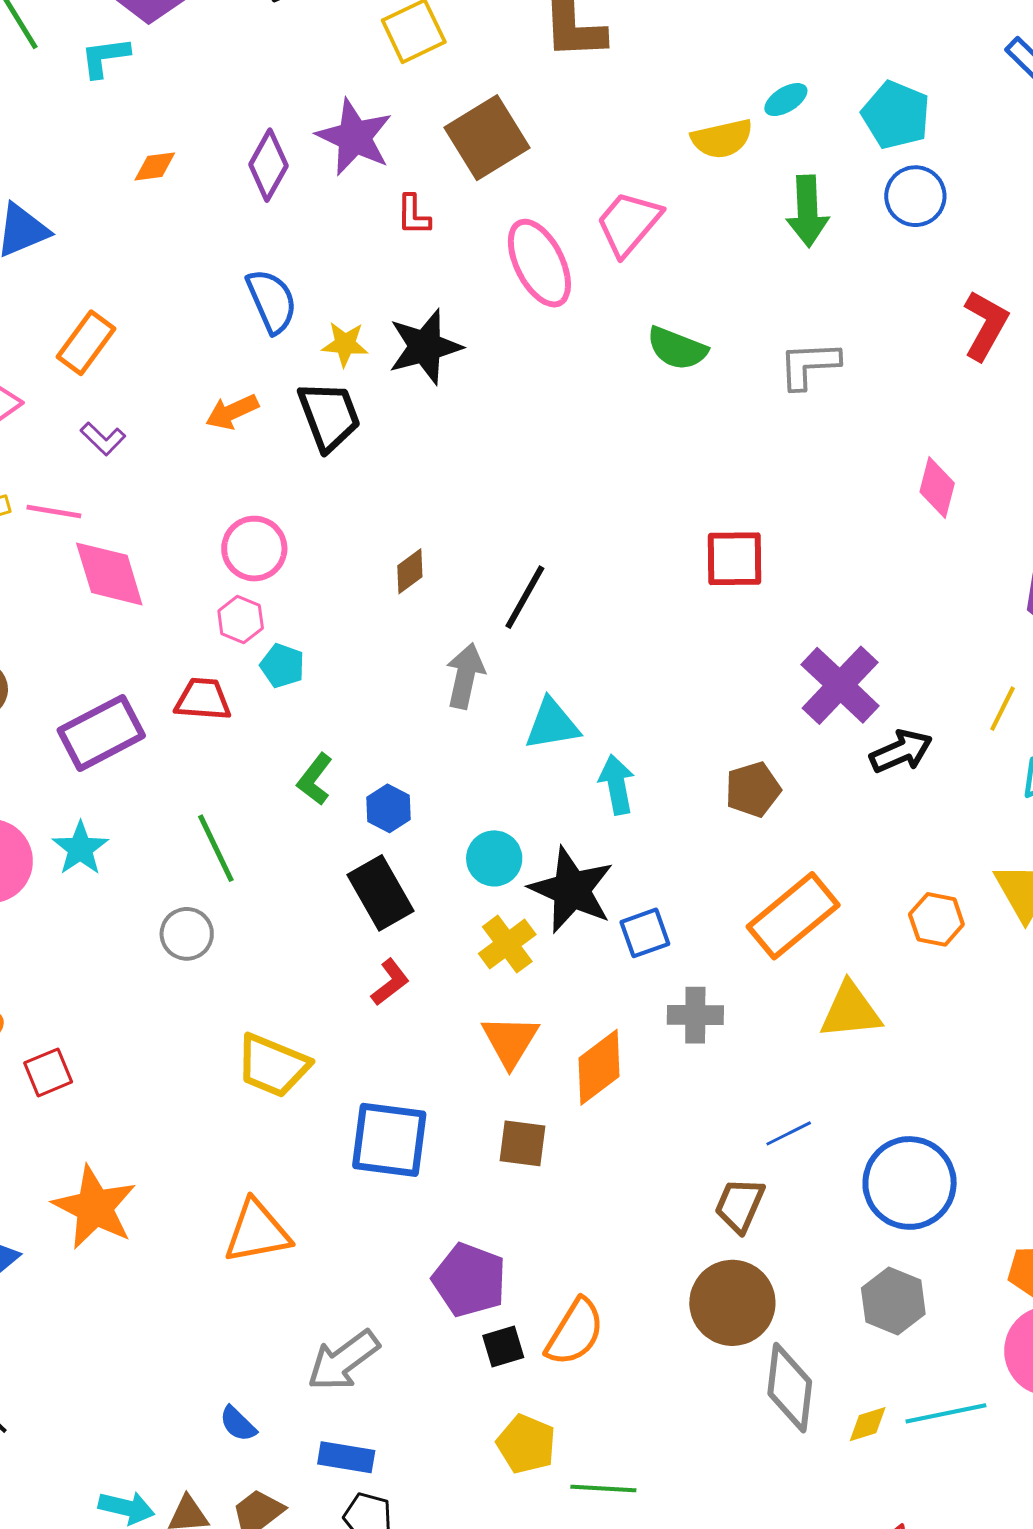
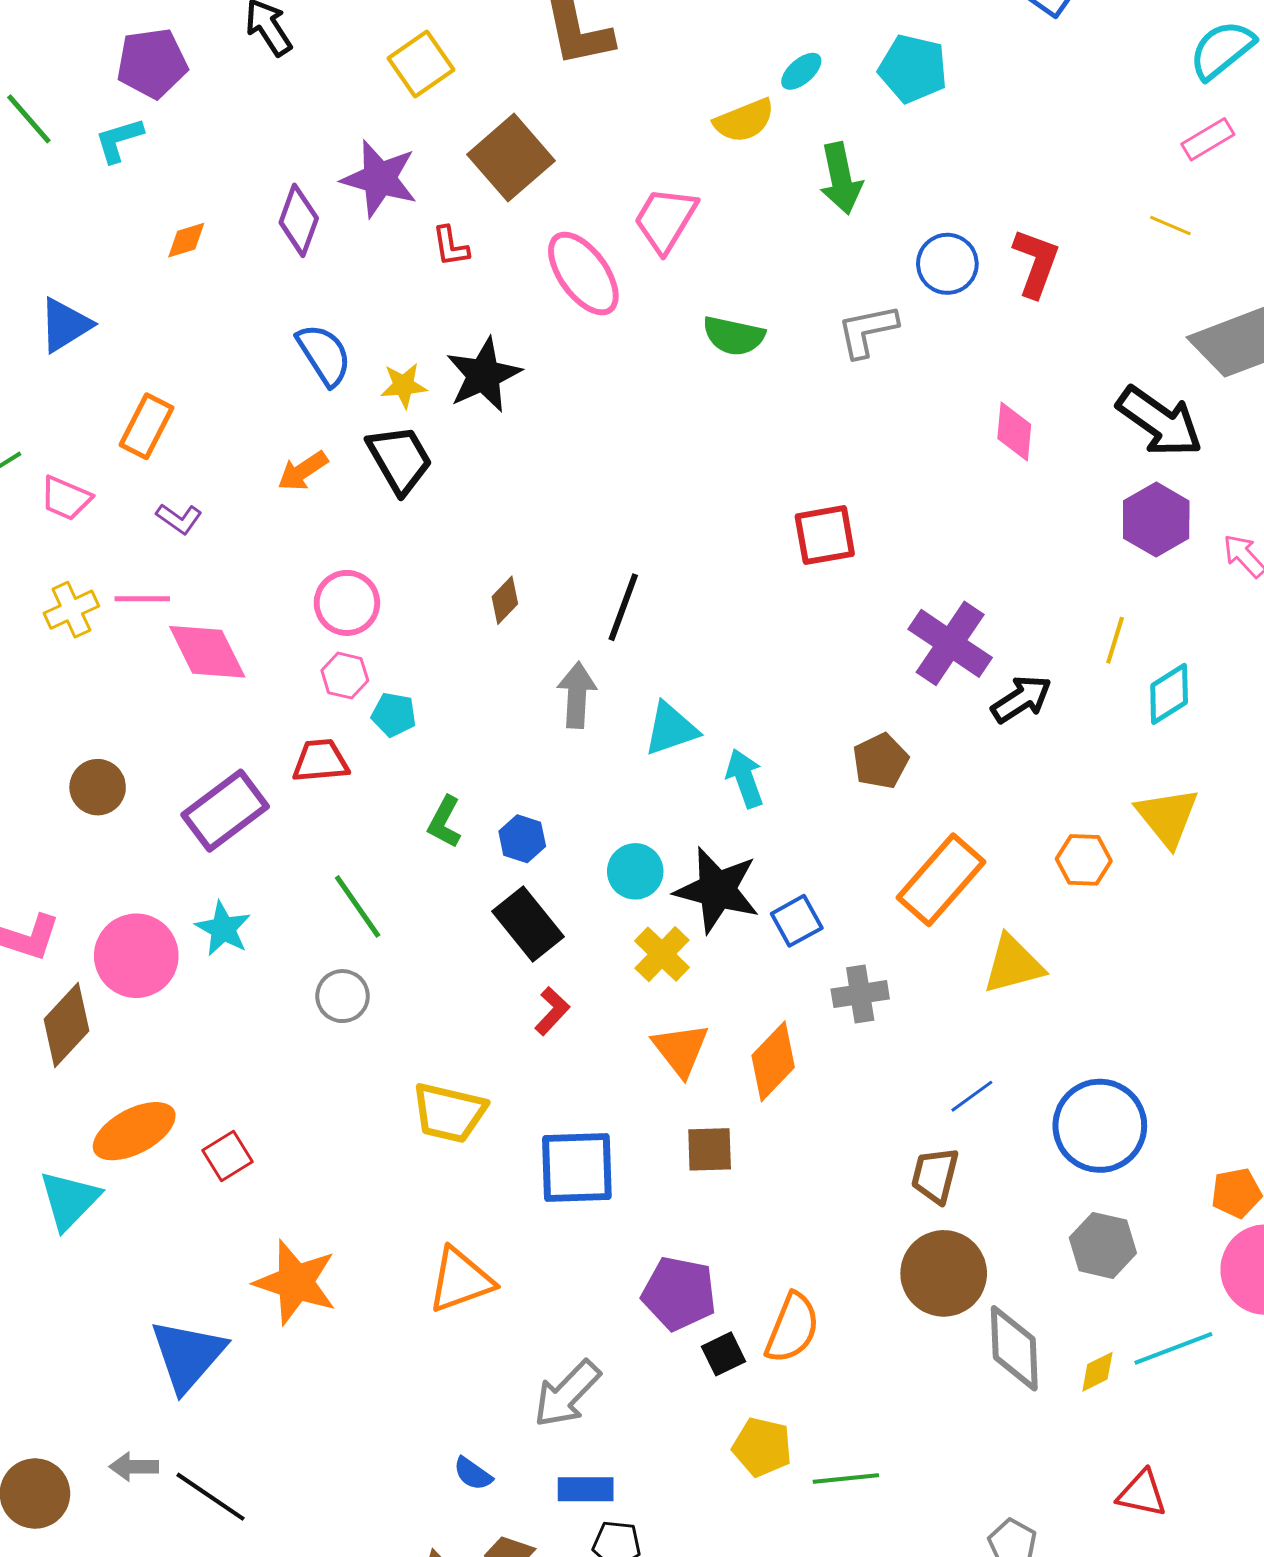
blue circle: (915, 196) -> (947, 264), moved

